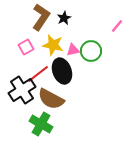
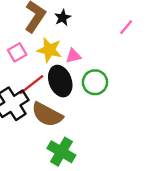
green circle: (91, 51) -> (95, 82), moved
green cross: (41, 124) -> (61, 152), moved

